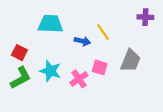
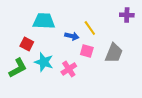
red square: (19, 53) -> (27, 44), moved
pink square: (100, 67) -> (87, 51), moved

